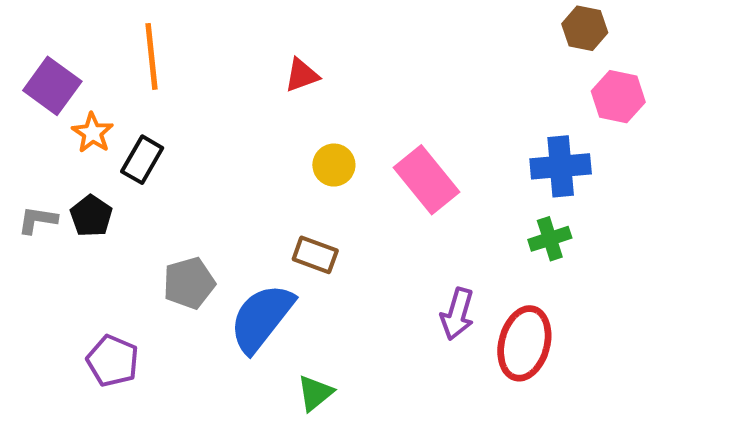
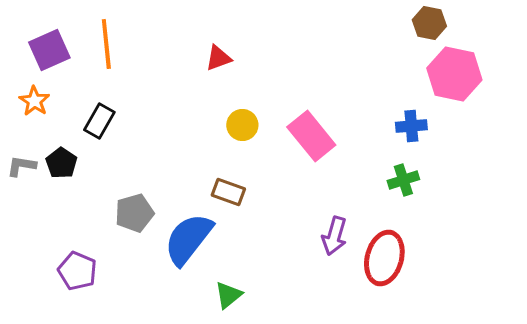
purple square: (52, 86) -> (49, 50), moved, turned 30
pink hexagon: (618, 97) -> (454, 74), size x1.4
orange star: (93, 133) -> (34, 101), moved
blue cross: (561, 166) -> (411, 126), size x0.7

